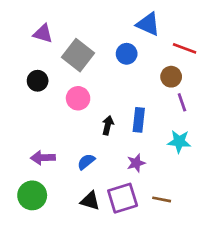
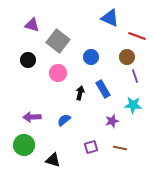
blue circle: (127, 54) -> (91, 57), moved
blue rectangle: (139, 120) -> (103, 89), turned -36
purple star: (136, 163) -> (112, 121), moved
purple square: (123, 198) -> (91, 147), size x0.6
black triangle: (90, 201) -> (53, 160), moved

